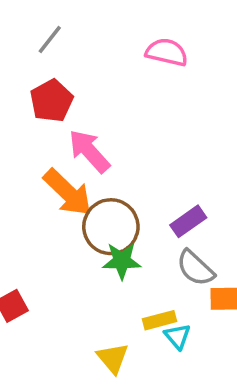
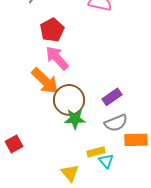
red pentagon: (52, 101) -> (52, 30), moved
gray semicircle: (195, 268) -> (116, 123), turned -65

